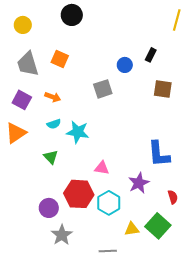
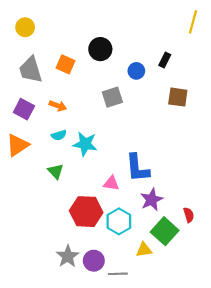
black circle: (72, 15) -> (100, 49), moved
blue L-shape: (159, 154) -> (137, 168), moved
purple circle: (49, 208) -> (94, 261), moved
green square: (158, 226) -> (165, 231), moved

